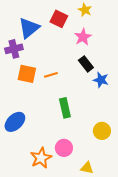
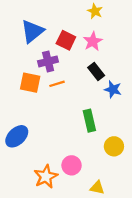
red square: (59, 19) -> (66, 40), moved
purple cross: (14, 49) -> (48, 61), moved
green rectangle: (65, 108) -> (89, 121), moved

